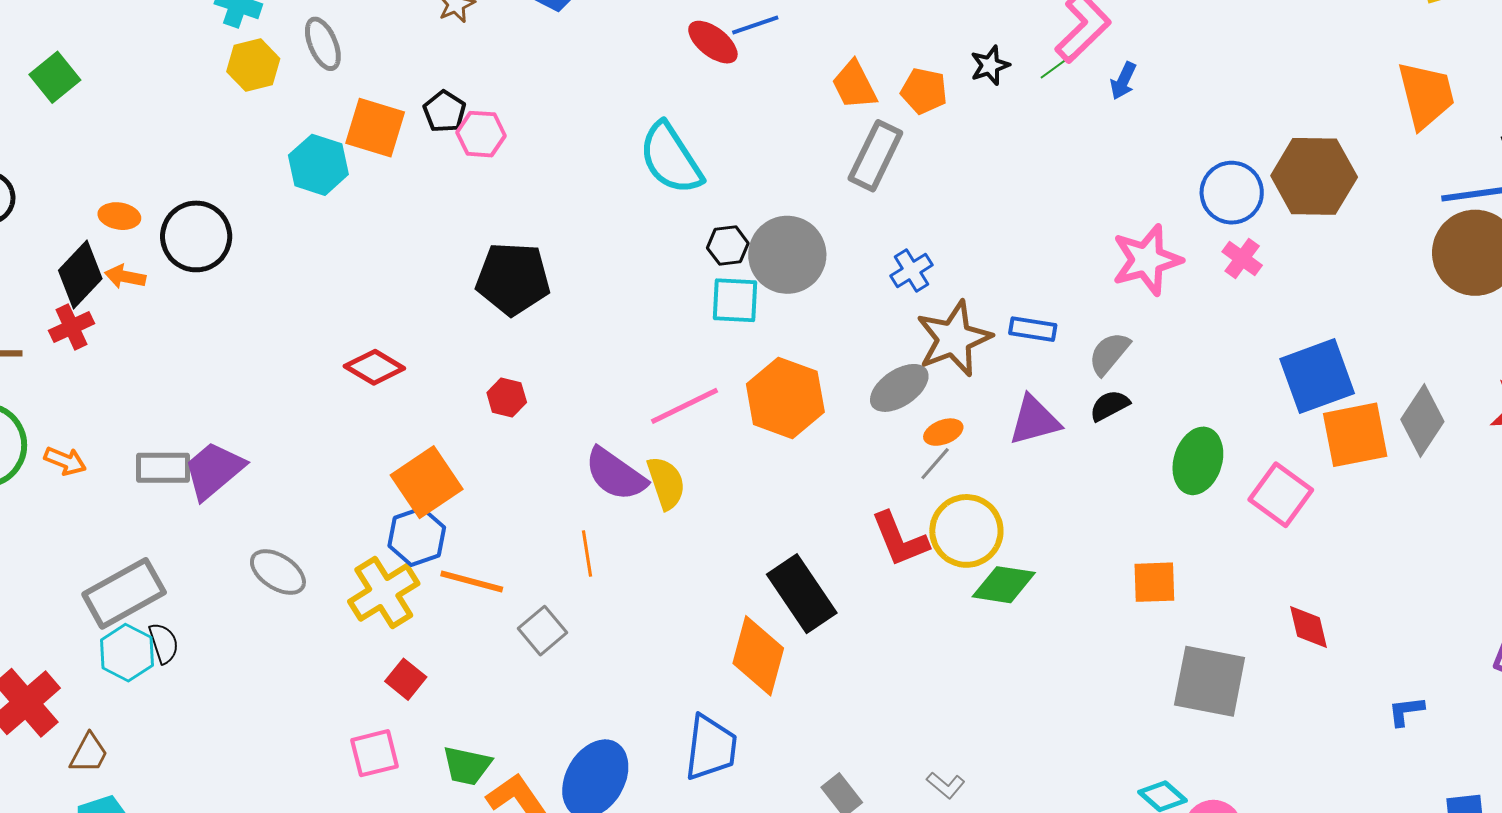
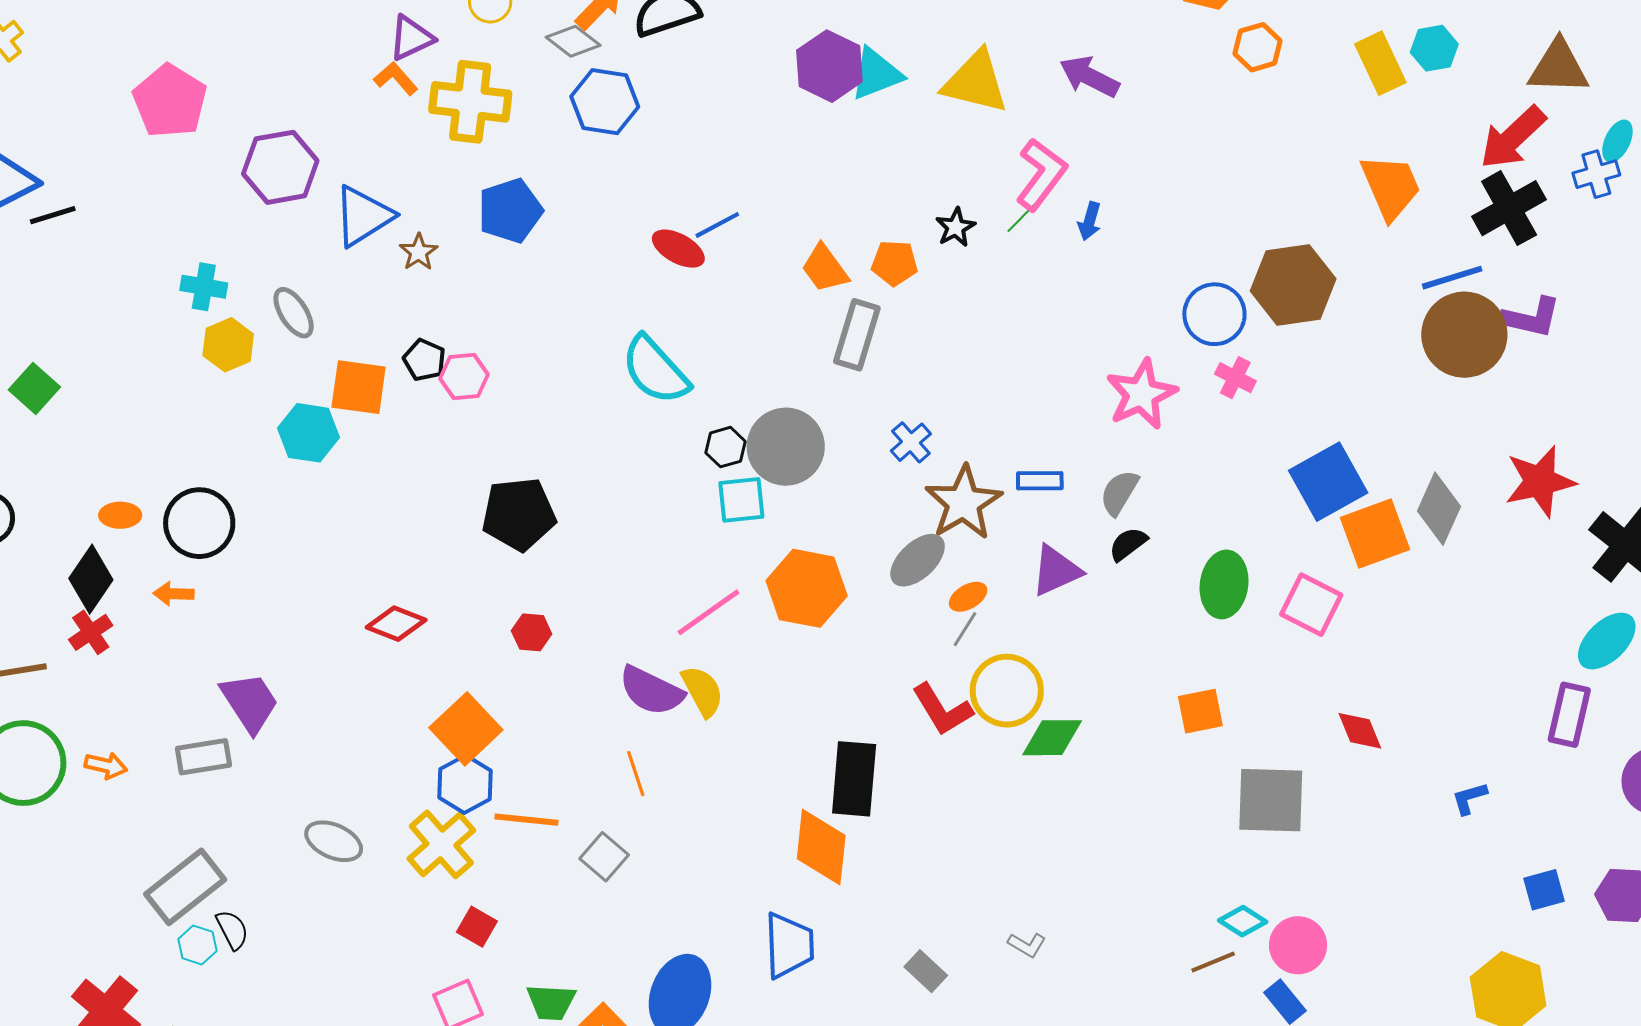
orange arrow: (125, 277) -> (174, 594), moved
purple trapezoid: (214, 470) -> (250, 702), moved, turned 106
black rectangle: (802, 594) -> (854, 779), turned 48
cyan hexagon: (127, 653) -> (197, 945), size x0.7

